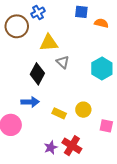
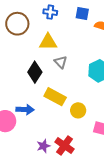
blue cross: (38, 12) -> (50, 12), moved, turned 32
blue arrow: (30, 102) -> (25, 110), moved
yellow rectangle: (59, 113) -> (55, 97), moved, size x1.5

